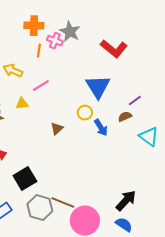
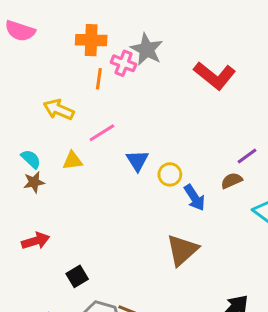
blue triangle: (98, 87) -> (137, 161), moved, size x0.6
brown triangle: (57, 129) -> (182, 250), moved, size x1.6
black square: (25, 179) -> (77, 276), size x0.6

